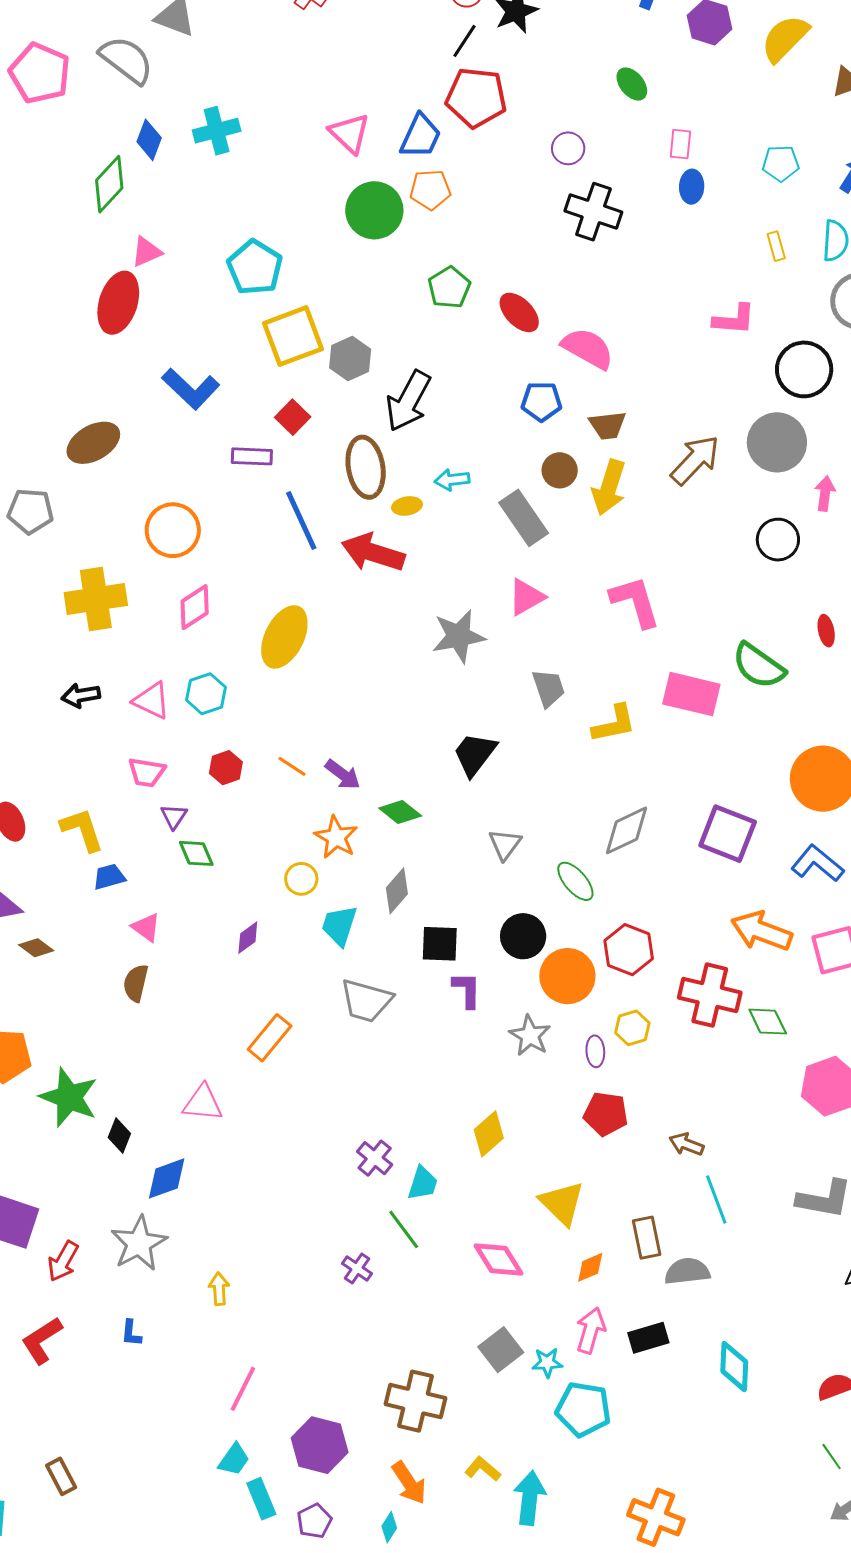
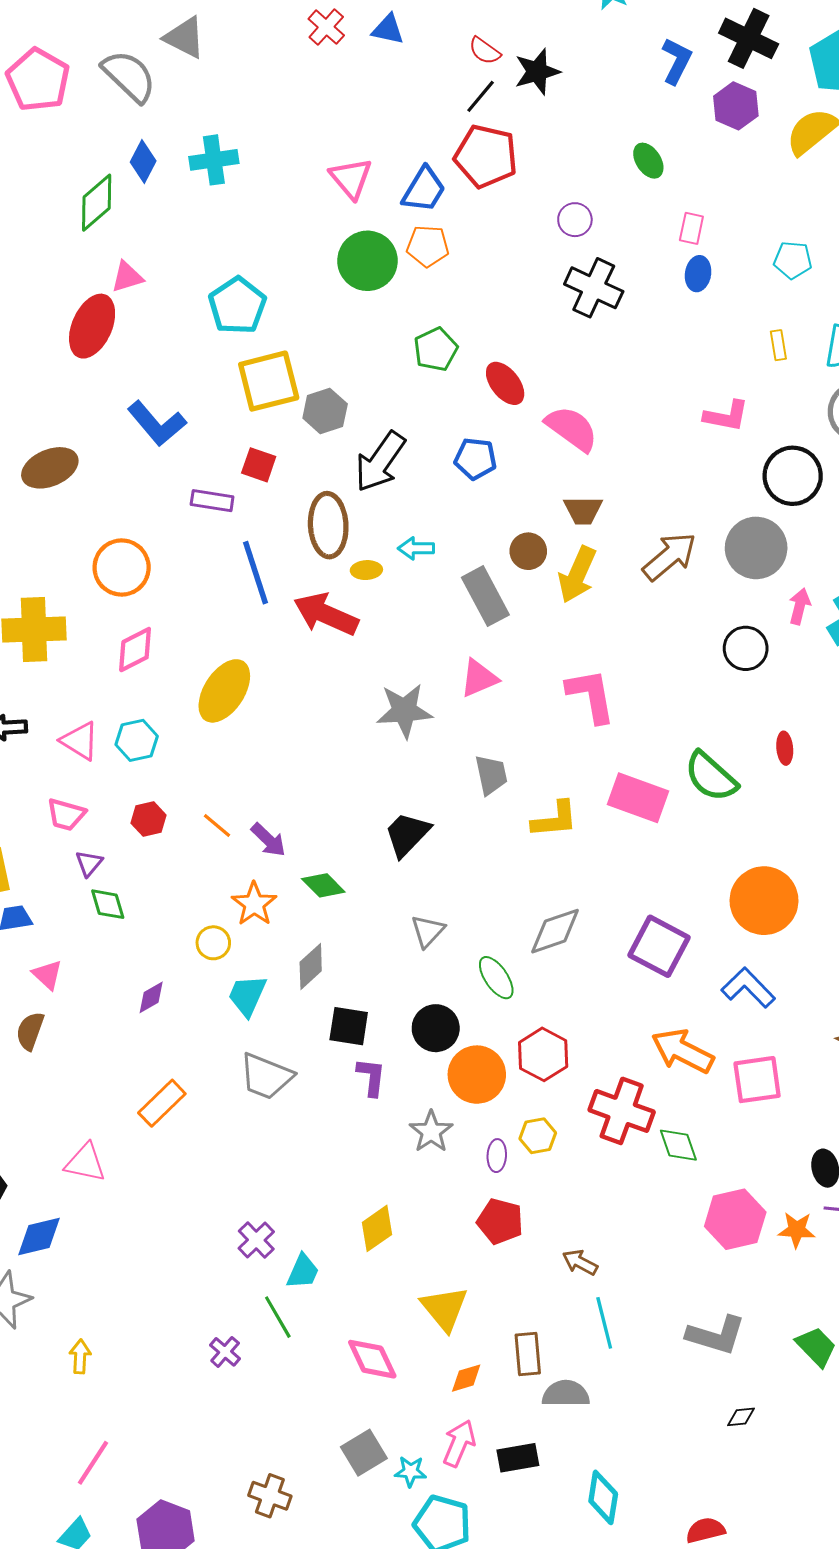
blue pentagon: (541, 401) -> (475, 459), moved
red square: (293, 417) -> (259, 465), turned -32
brown cross: (416, 1401) -> (270, 1496), size x0.7

